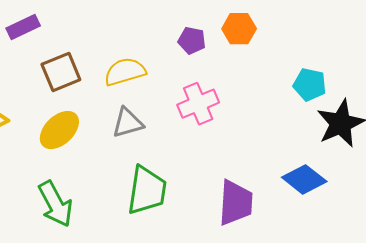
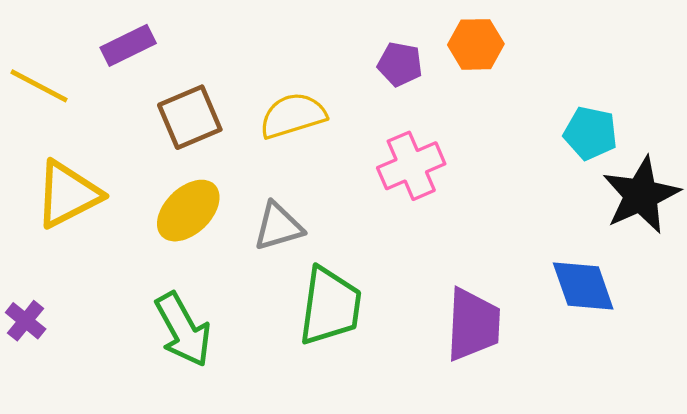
gray triangle: (128, 123) -> (278, 226), moved
blue diamond: (304, 179) -> (583, 286), turned 33

